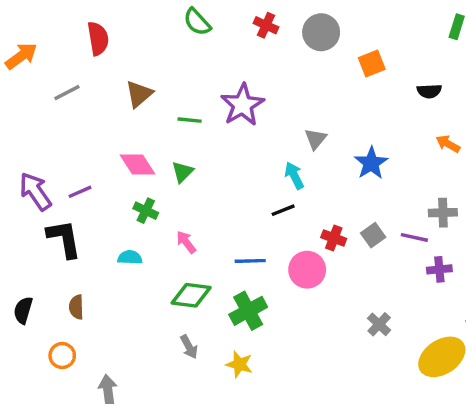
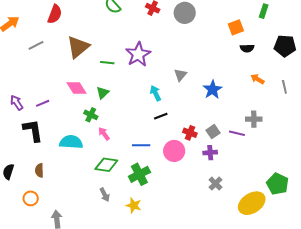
red semicircle: (98, 38) -> (55, 14), turned 30
orange square: (372, 63) -> (236, 27), moved
brown triangle: (139, 94) -> (78, 47), size x1.4
cyan arrow: (294, 176) -> (156, 93), moved
purple arrow: (35, 191) -> (17, 103), size x0.7
green cross: (146, 211) -> (91, 115), moved
cyan semicircle: (130, 257) -> (71, 142), size x1.6
purple cross: (439, 269) -> (210, 153), moved

